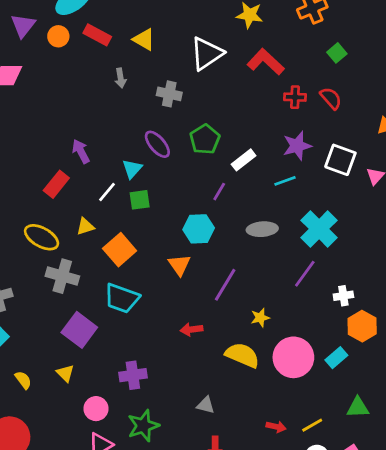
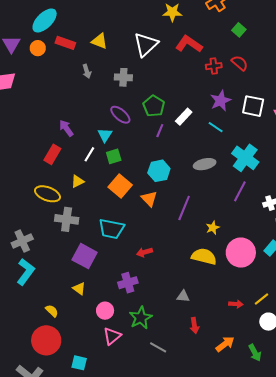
cyan line: (285, 181) -> (216, 127), turned 63
purple line: (219, 192) -> (160, 131), moved
orange square: (120, 250) -> (120, 186), moved
red arrow: (192, 329) -> (144, 252), moved
yellow semicircle: (23, 380) -> (52, 311), moved

